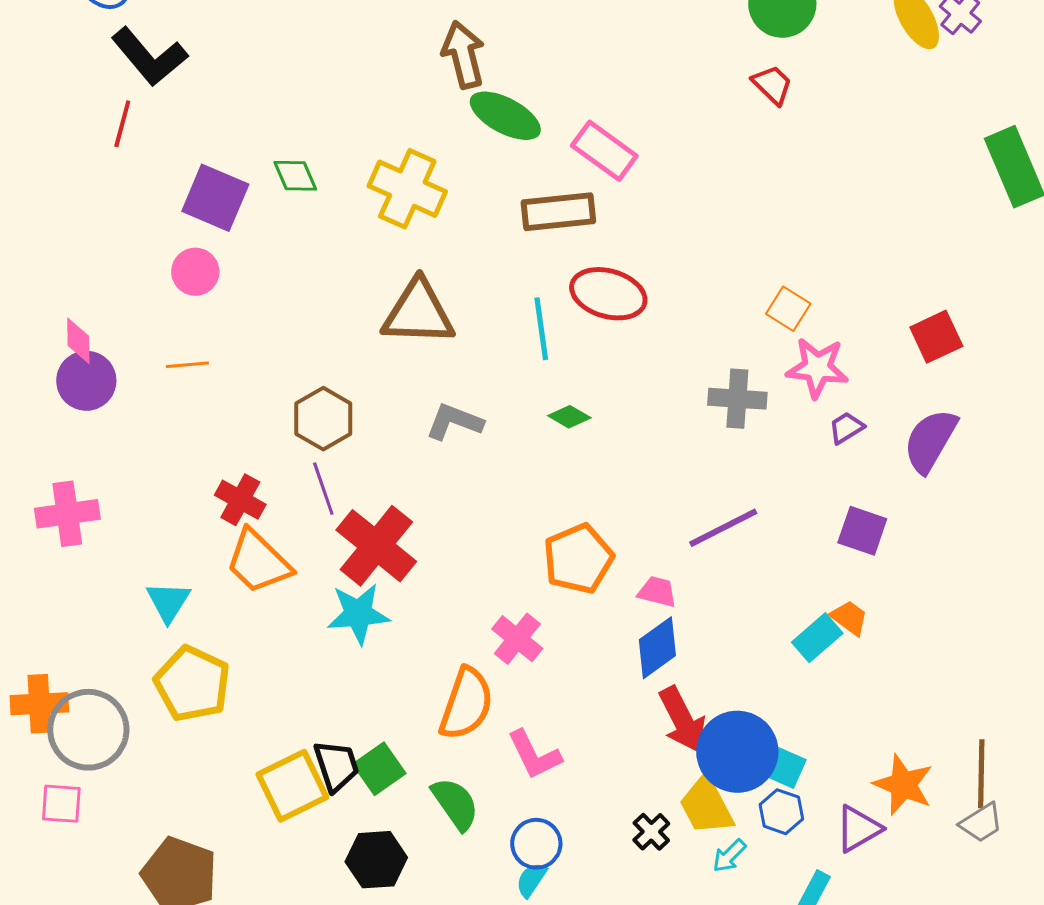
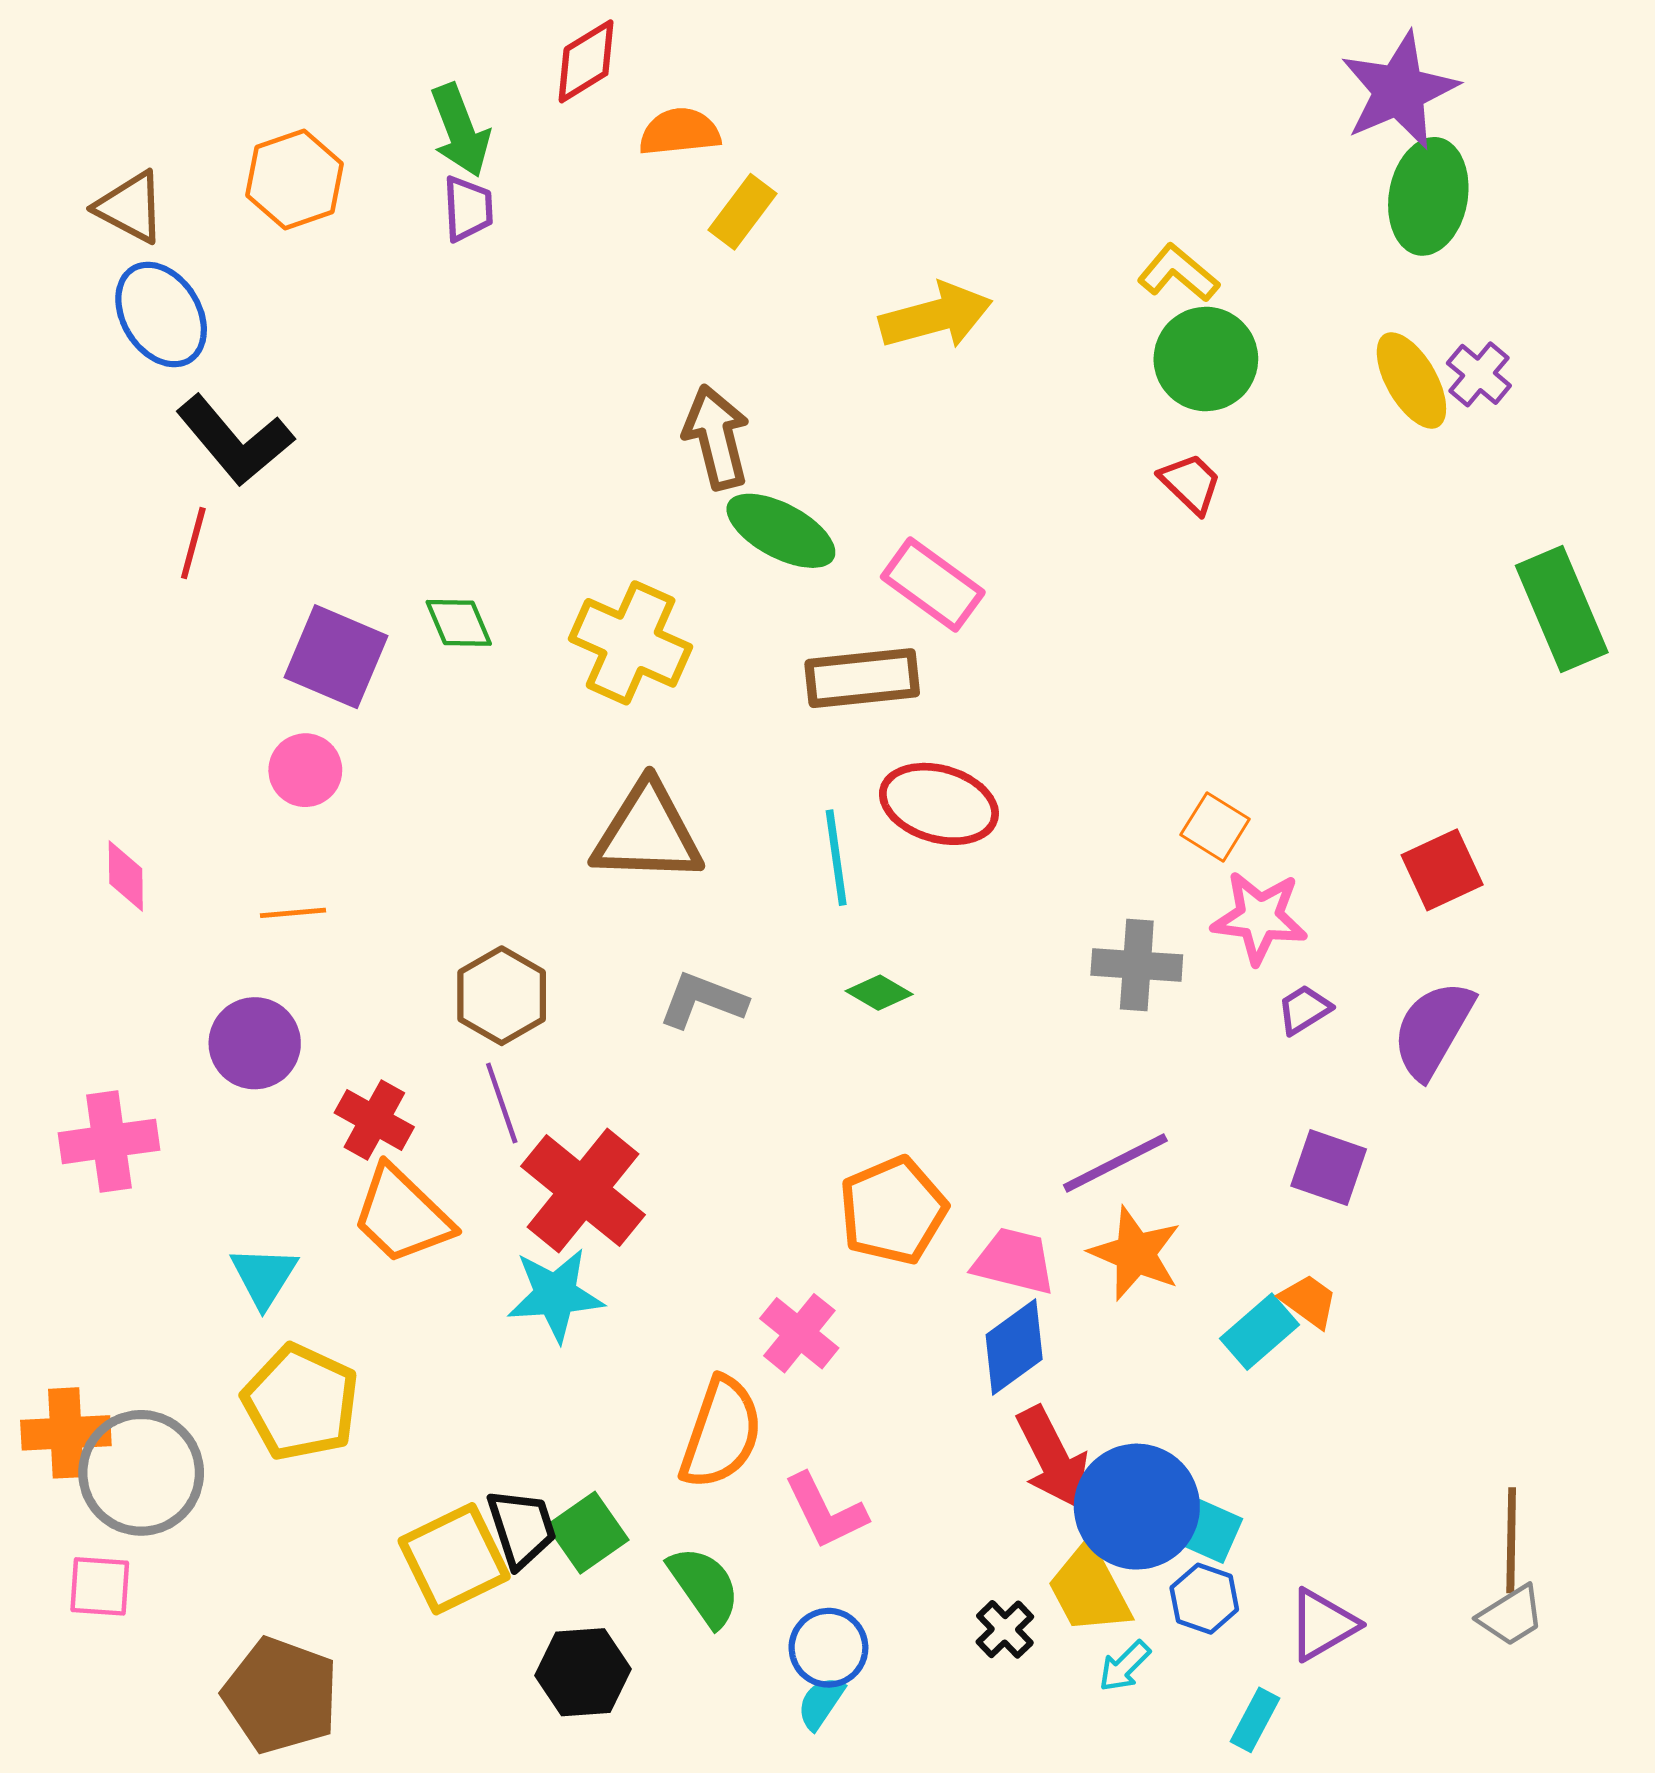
purple circle: (86, 381) -> (255, 1043), moved
pink trapezoid: (657, 592) -> (1014, 1261), size x1.4
orange star: (903, 785) -> (1135, 1253), moved

